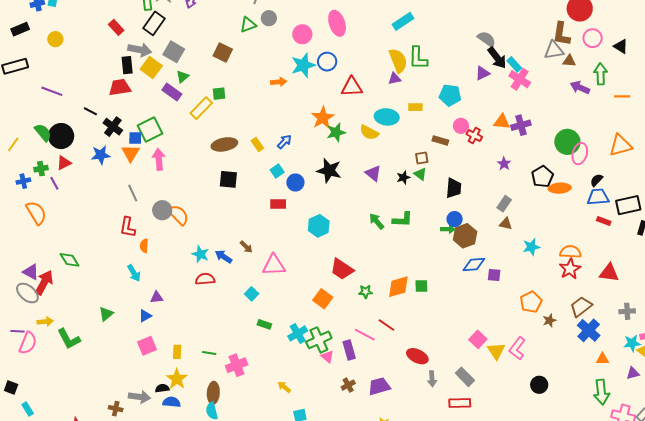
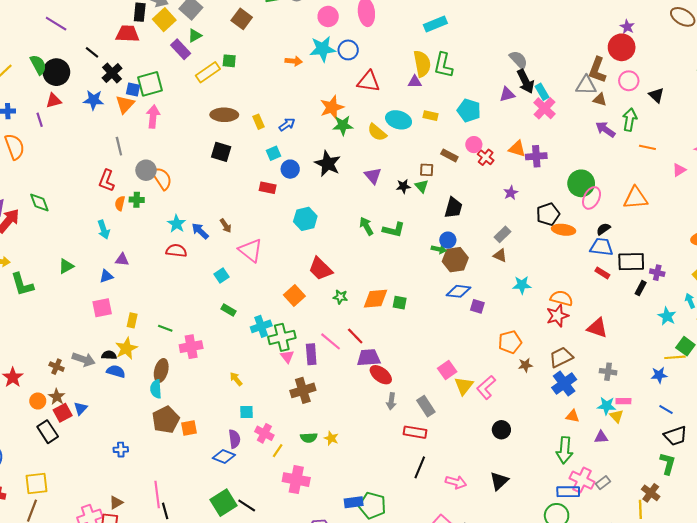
green cross: (41, 169) -> (137, 200), moved
pink triangle: (274, 265) -> (251, 250), turned 30
brown cross: (348, 385) -> (303, 390), size x1.6
purple trapezoid: (379, 386) -> (369, 358), moved

